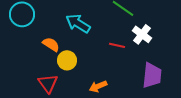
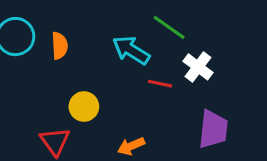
cyan arrow: (78, 23) -> (131, 50), moved
orange semicircle: (51, 44) -> (60, 46), moved, turned 54

